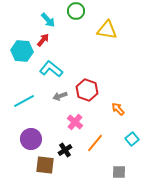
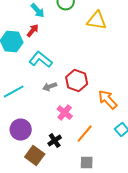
orange arrow: (118, 109) -> (108, 100), size x1.5
brown square: (45, 165) -> (35, 156), turned 30
gray square: (119, 172) -> (87, 163), moved

